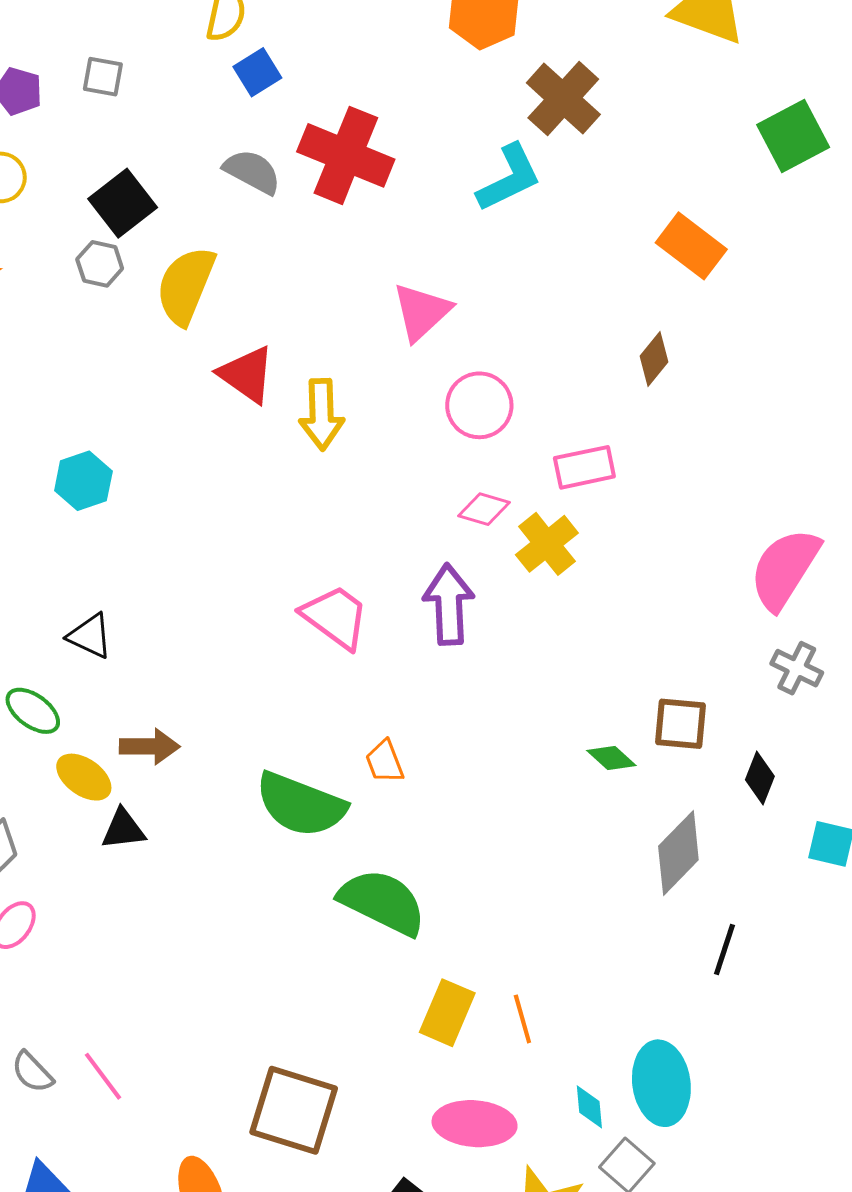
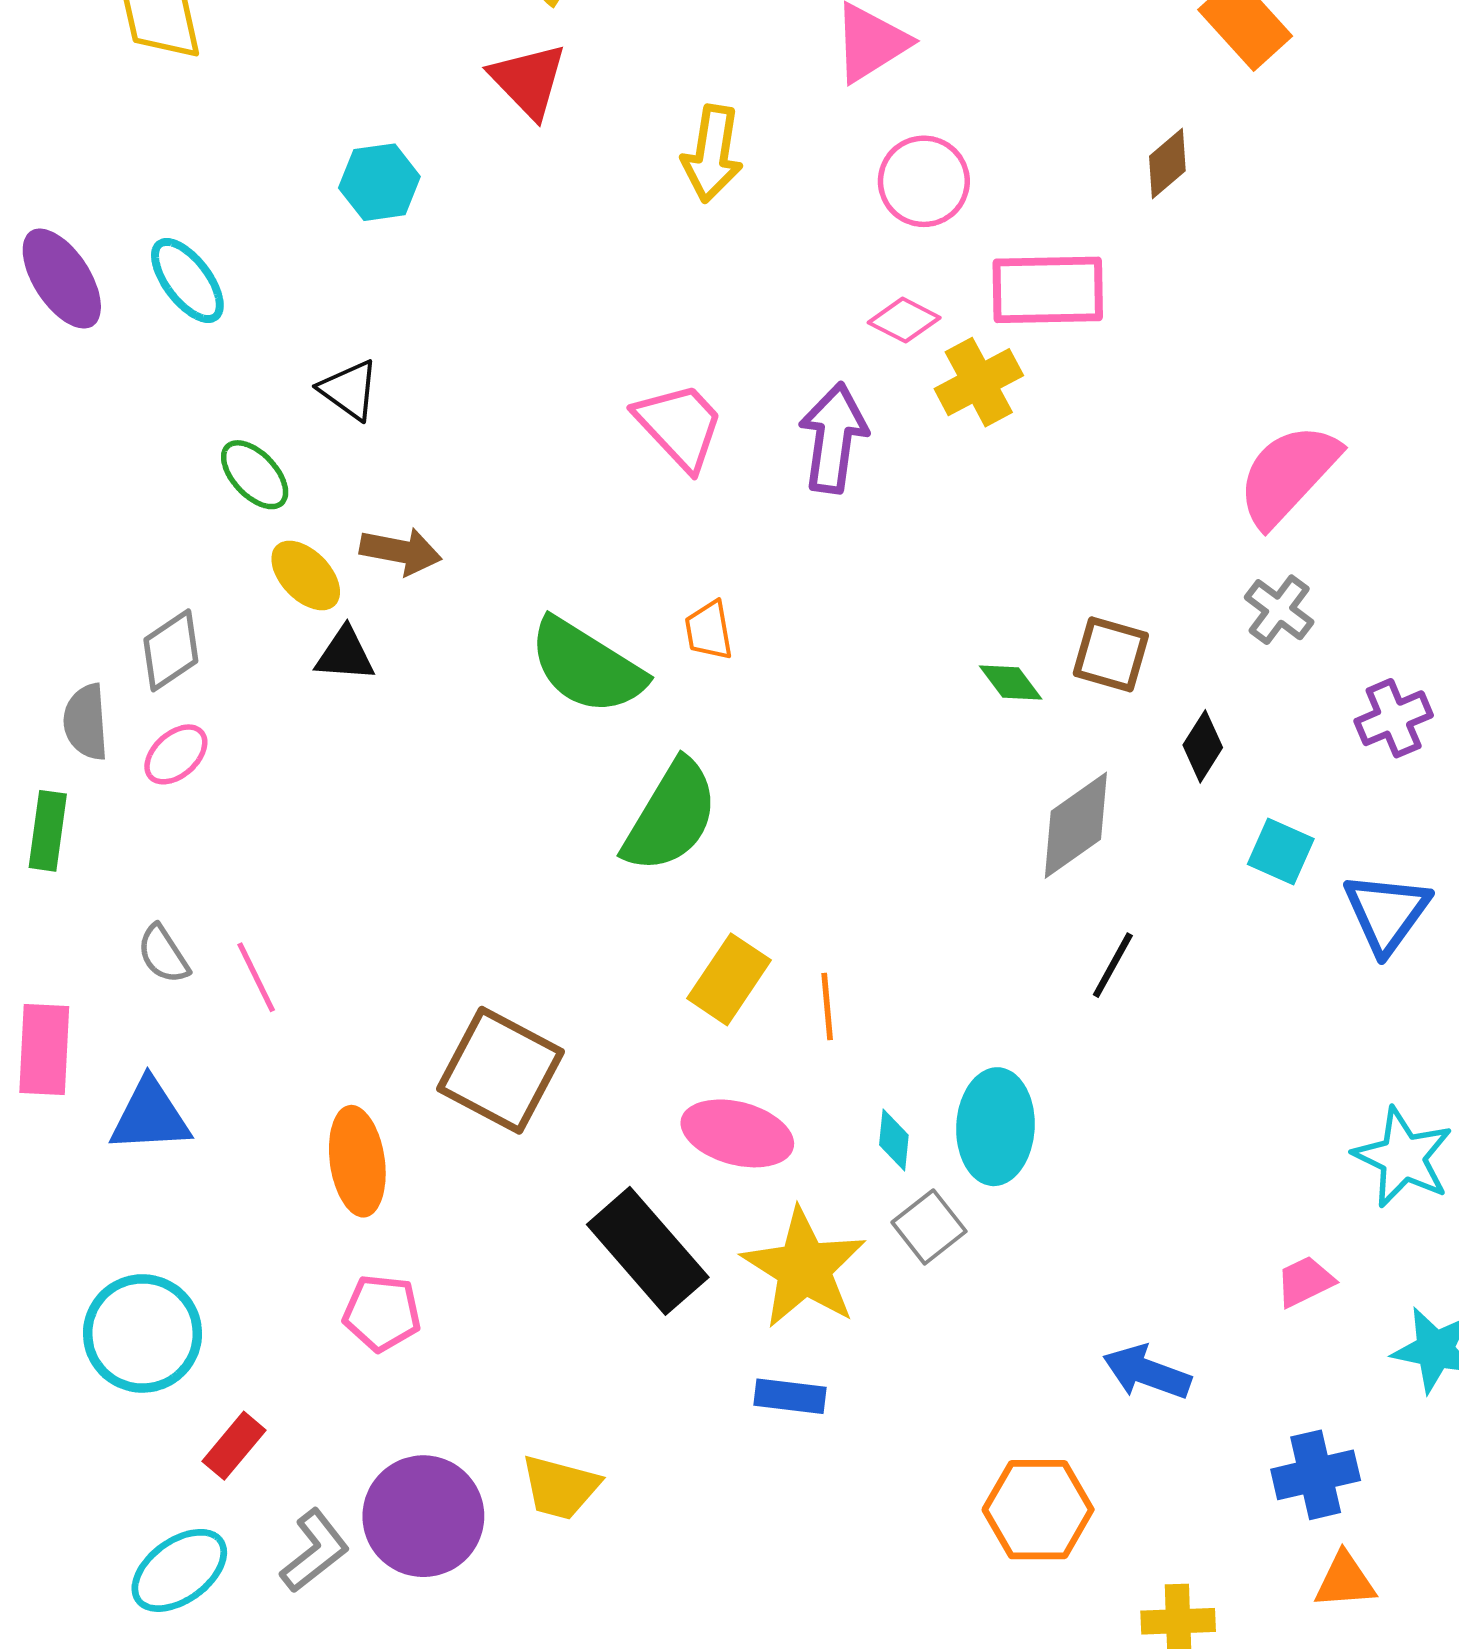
red triangle: (247, 374) -> (528, 81), moved
pink rectangle: (584, 467) -> (1048, 290), size x1.4
green semicircle: (382, 902) -> (671, 816), turned 84

